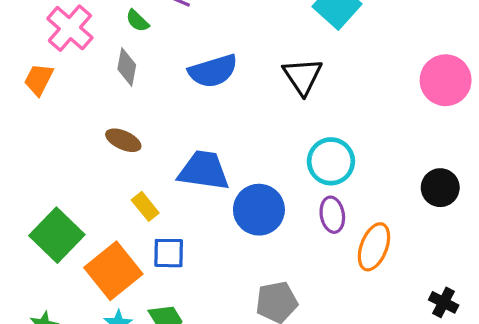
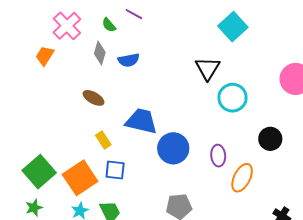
blue semicircle: (213, 71) -> (129, 60), moved, size x0.7
cyan circle: (331, 161) -> (232, 98), moved
black circle: (440, 188) -> (270, 139), moved
green square: (57, 235) -> (39, 172), moved

